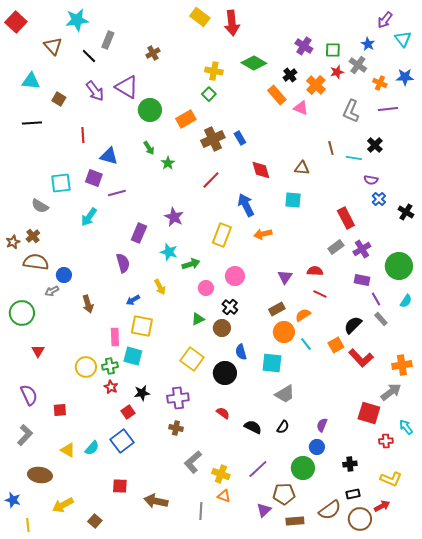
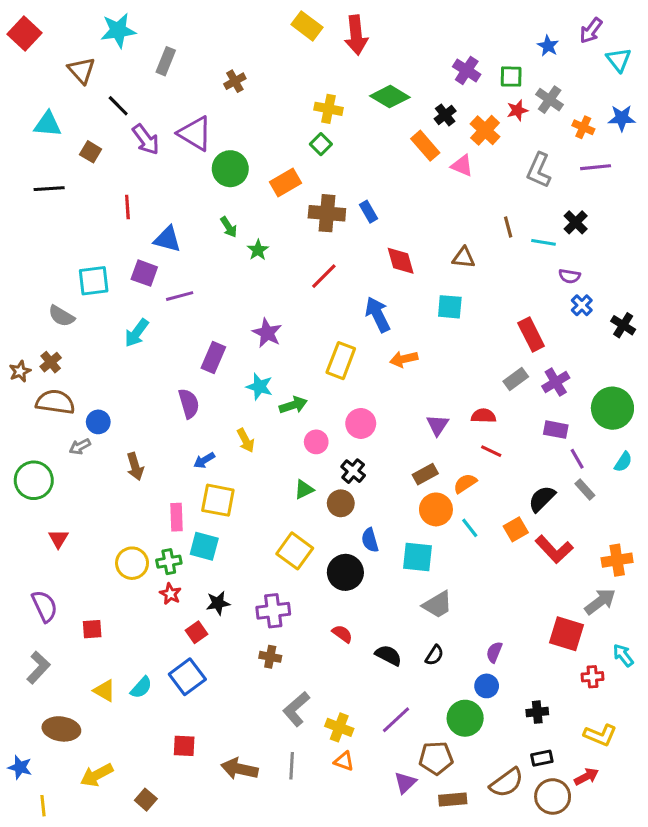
blue star: (368, 44) -> (548, 46), moved
black line: (89, 56) -> (118, 106), moved
brown cross: (213, 139) -> (327, 213), turned 30
gray line: (201, 511) -> (292, 766), moved

